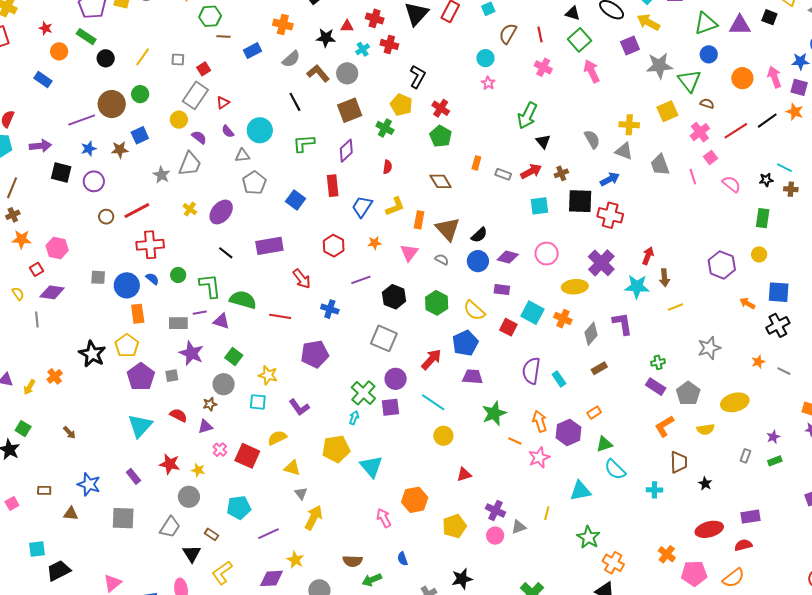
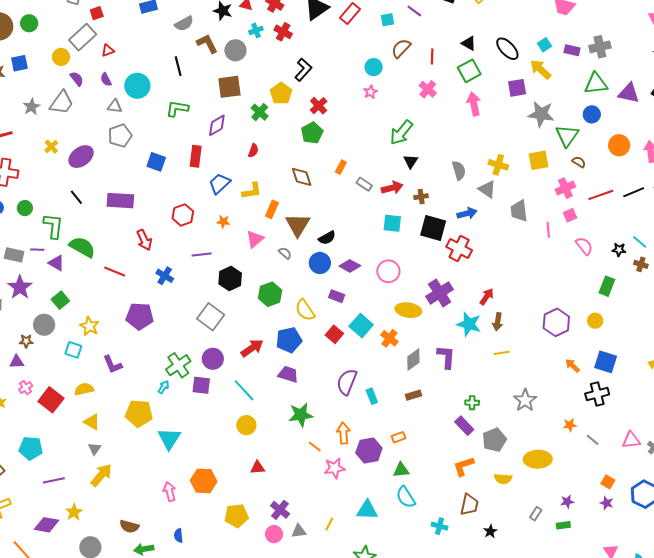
blue square: (295, 200) -> (156, 162), turned -30
gray star: (709, 348) -> (525, 400), turned -30

